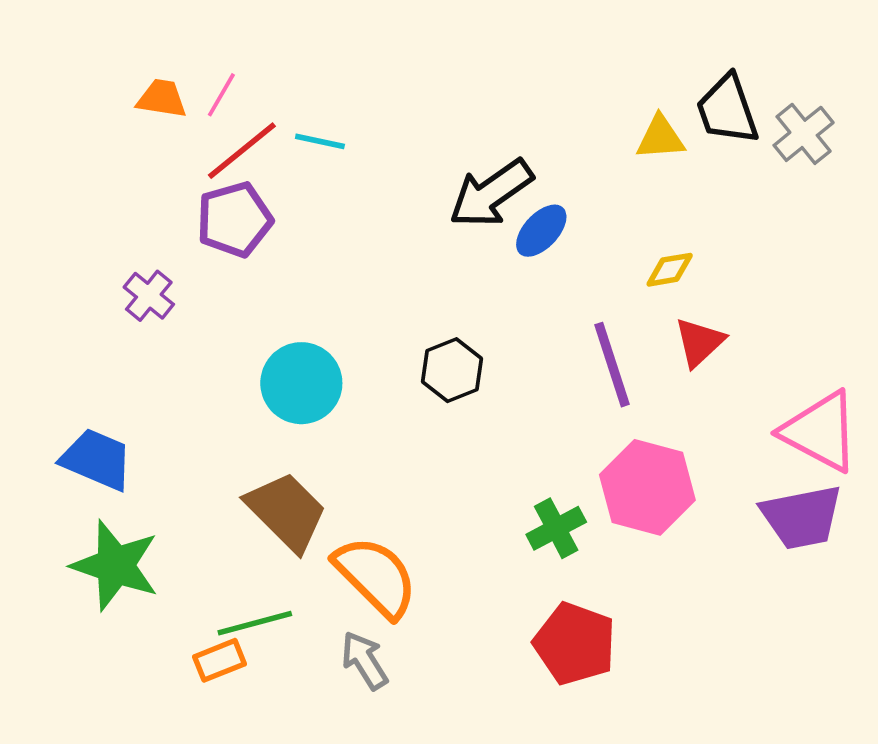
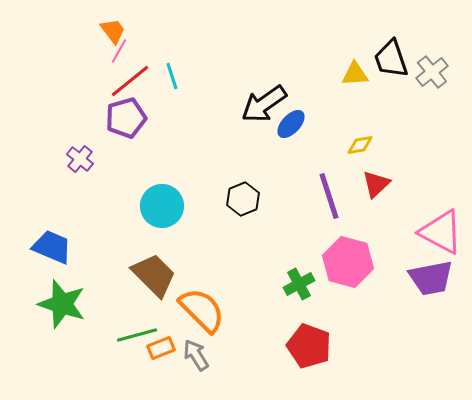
orange trapezoid: (162, 99) -> (113, 31), moved, turned 44
cyan line: (320, 141) -> (172, 76), turned 60
orange rectangle: (219, 660) -> (161, 348), moved

